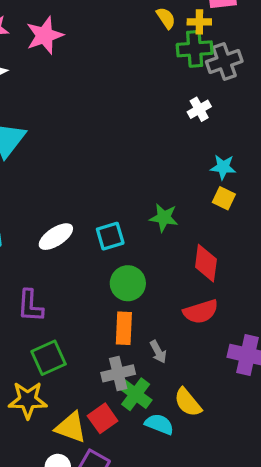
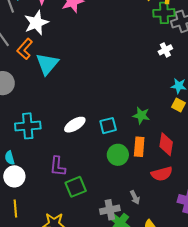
orange rectangle: (124, 328) -> (139, 147), moved
green square: (49, 358) -> (76, 187), moved

